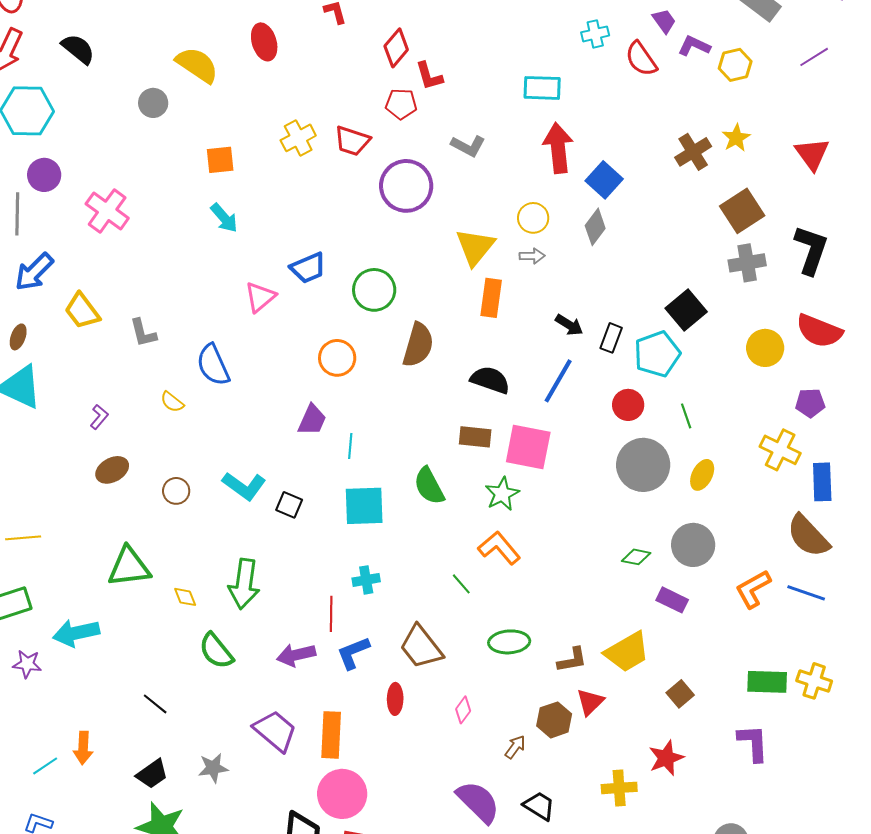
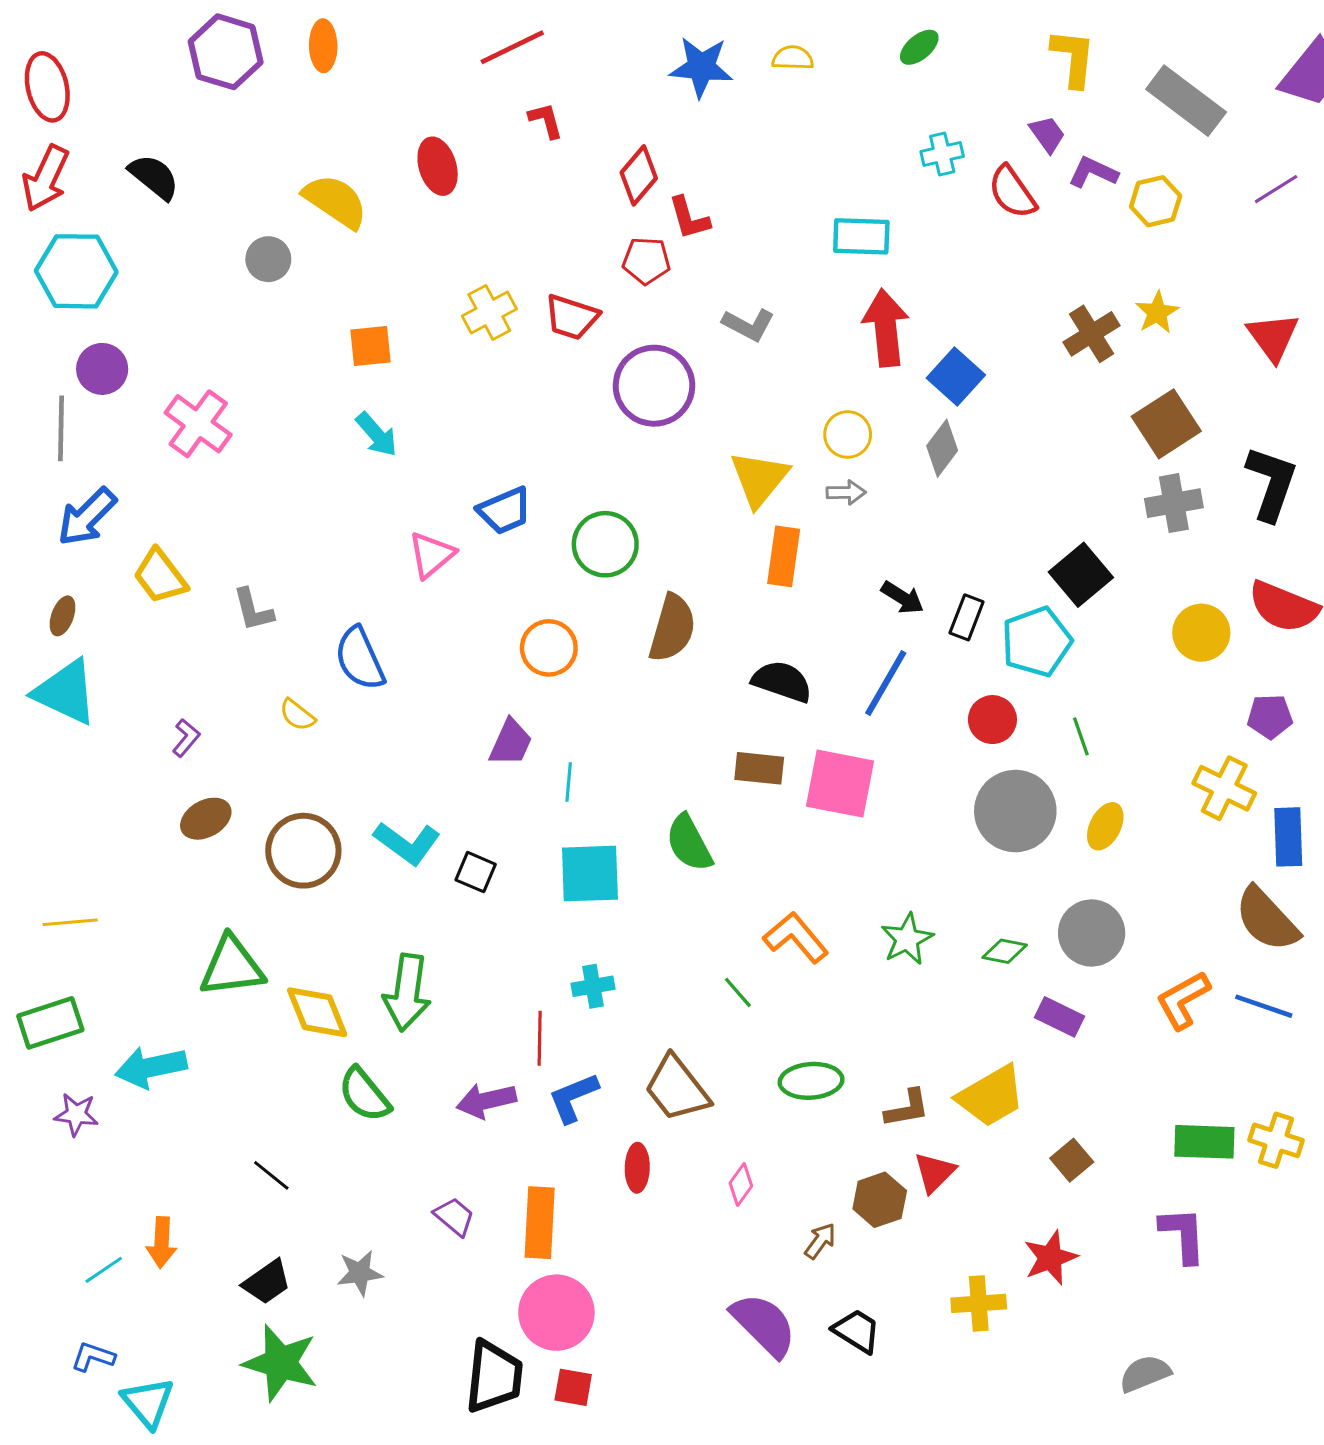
brown circle: (176, 491) -> (303, 851), size x1.8
green star: (502, 494) -> (907, 939), moved
yellow diamond: (185, 597) -> (317, 1012), size x1.8
purple trapezoid: (275, 731) -> (454, 1217), size x0.6

